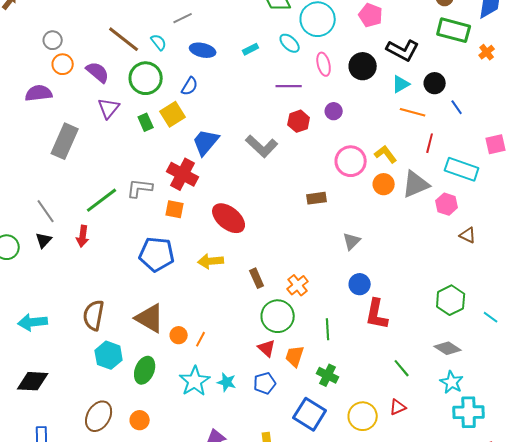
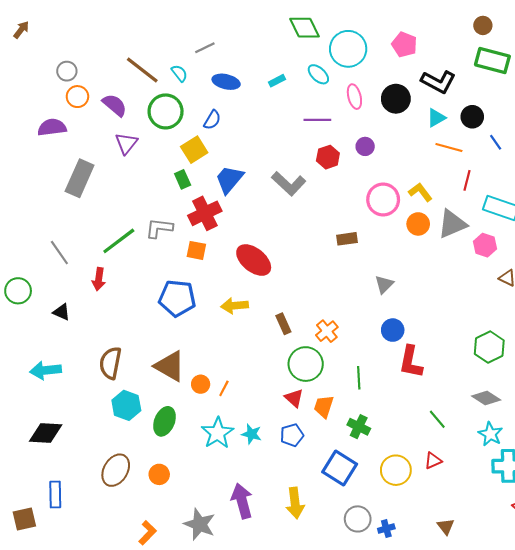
green rectangle: (146, 122) -> (183, 179), moved
red cross: (183, 174) -> (205, 213), turned 36
black triangle: (44, 240) -> (62, 312), moved, turned -48

